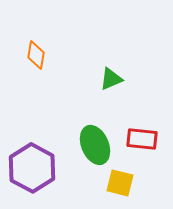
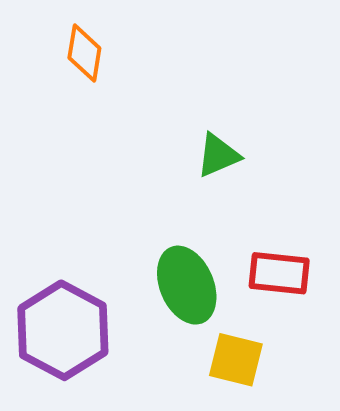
orange diamond: (36, 55) -> (84, 53), moved

